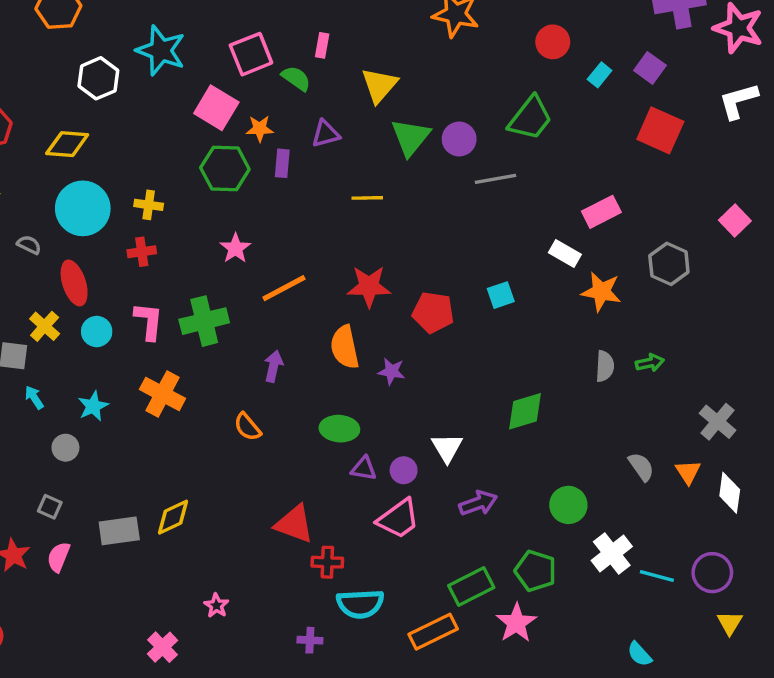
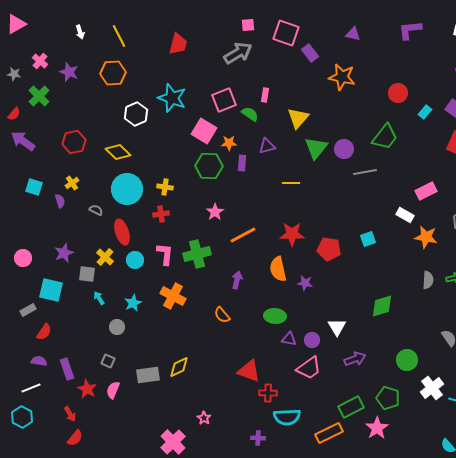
yellow diamond: (67, 144) -> (118, 152), turned 40
pink cross: (163, 647) -> (173, 442), size x1.4

